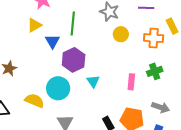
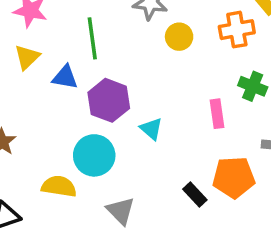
blue triangle: (53, 41) -> (65, 77), turned -35
green cross: (155, 71) -> (253, 86), turned -35

